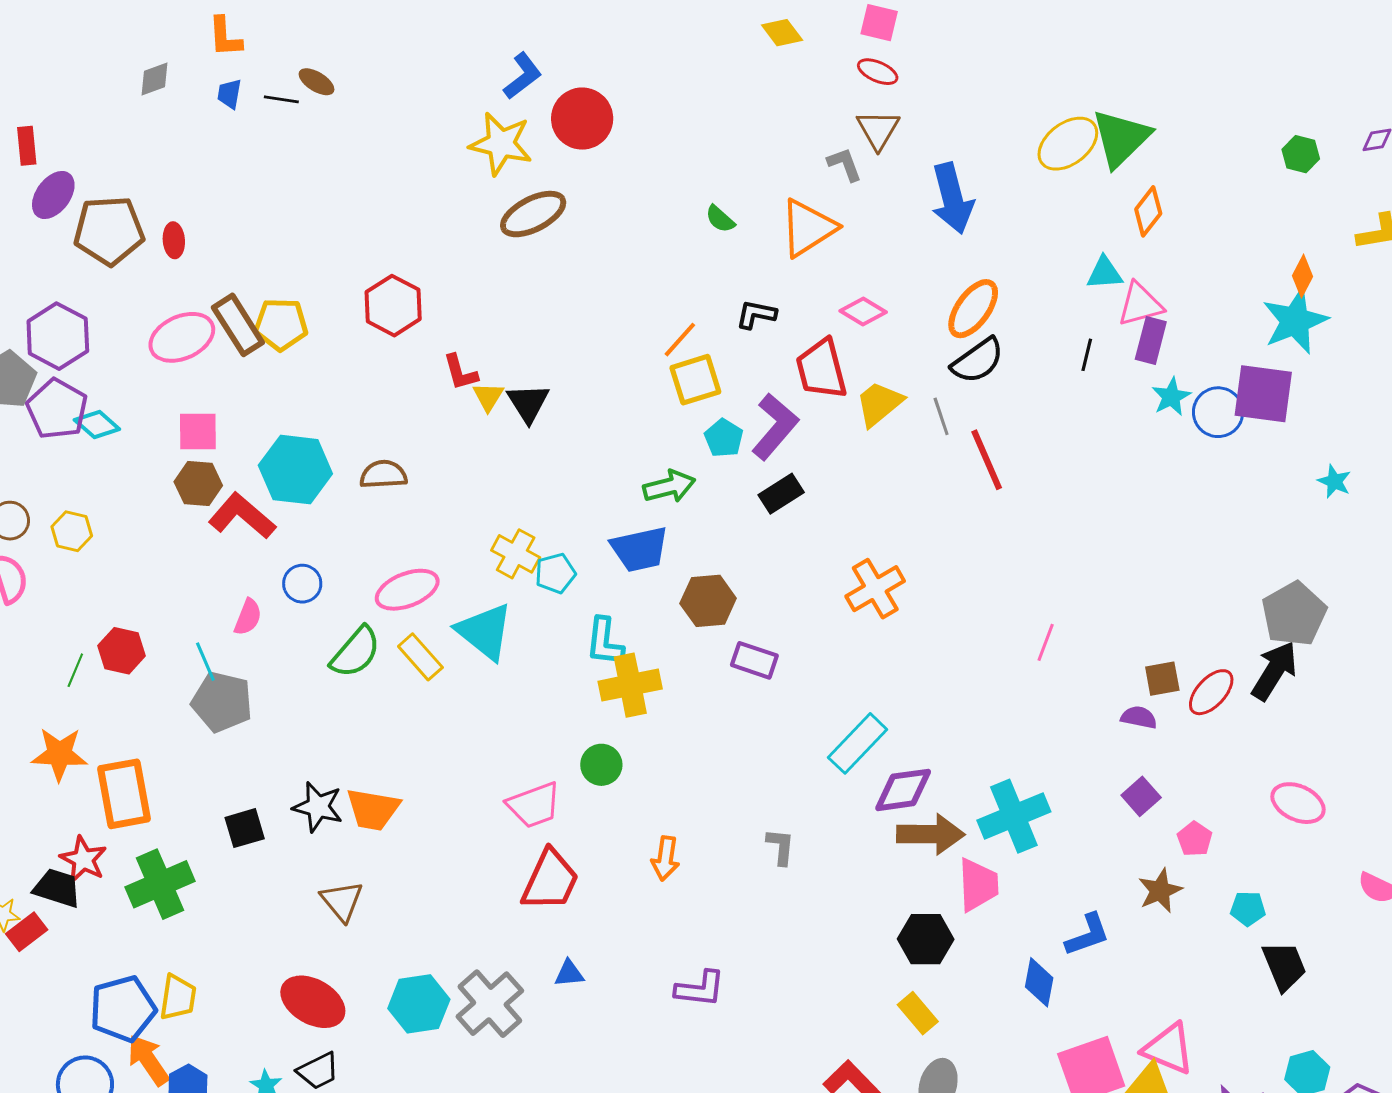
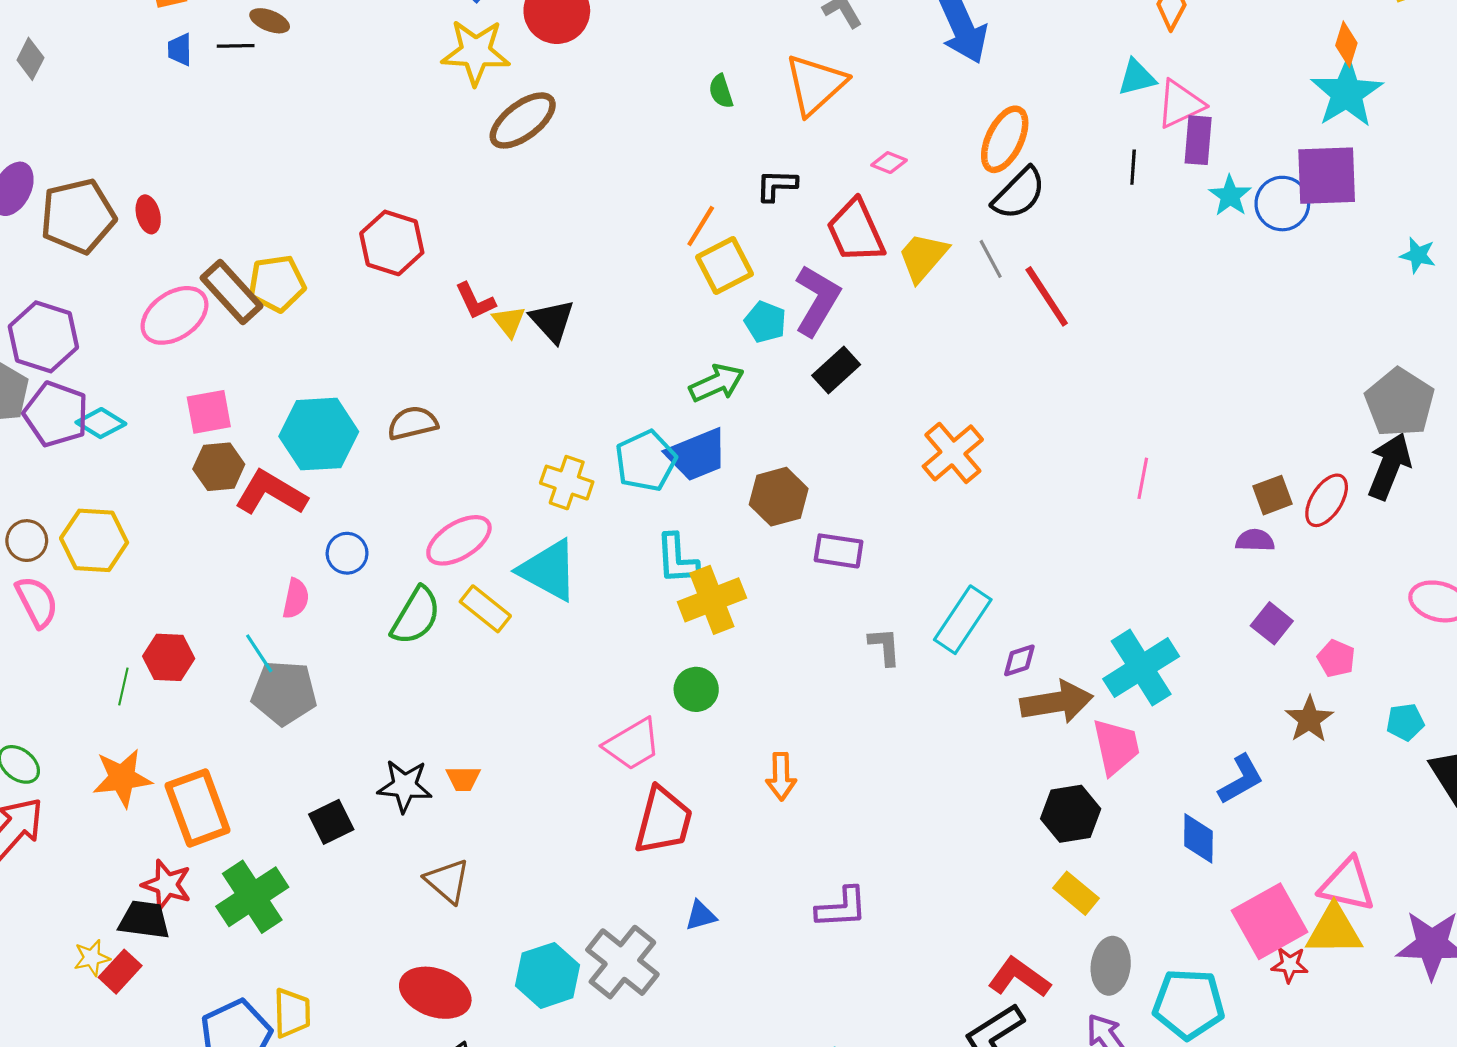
gray diamond: (155, 79) -> (30, 59), moved, turned -33
green semicircle: (720, 219) -> (721, 91), turned 40
pink diamond: (863, 311) -> (889, 163), size x0.7
yellow hexagon: (72, 531) -> (94, 540), size x1.5
cyan pentagon: (555, 573) -> (646, 461), moved, size x1.4
purple diamond: (903, 790) -> (1019, 660), size x0.6
orange trapezoid: (373, 809) -> (463, 779), size x0.6
gray L-shape: (781, 847) -> (885, 647), moved

